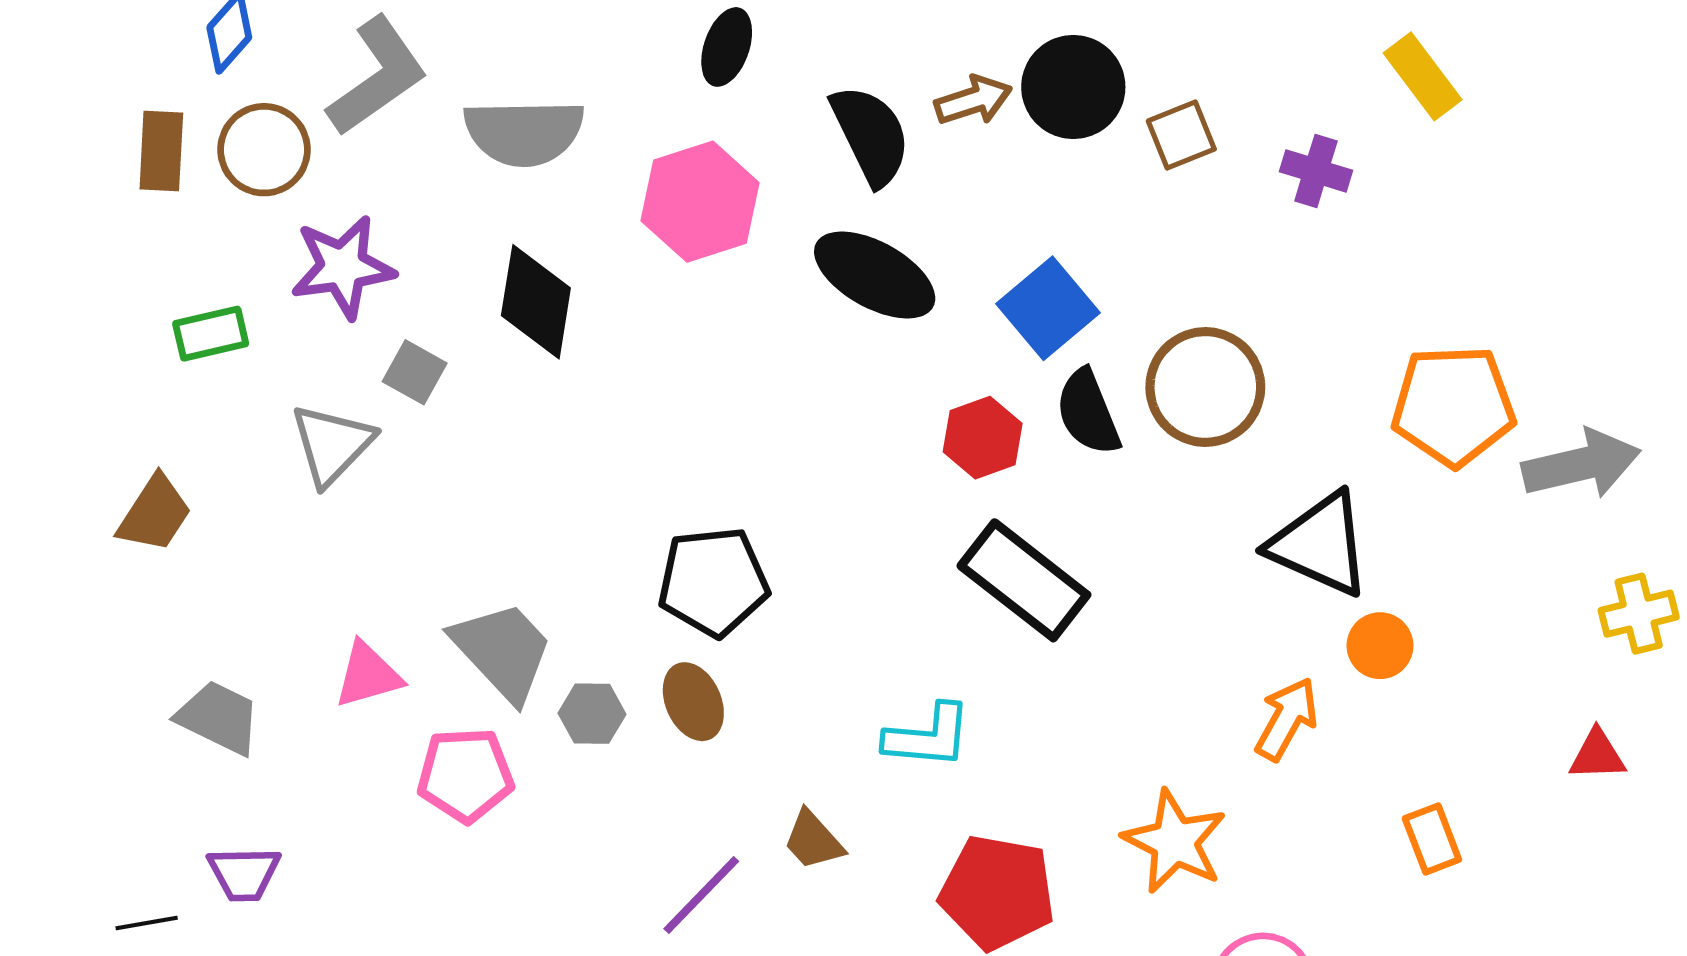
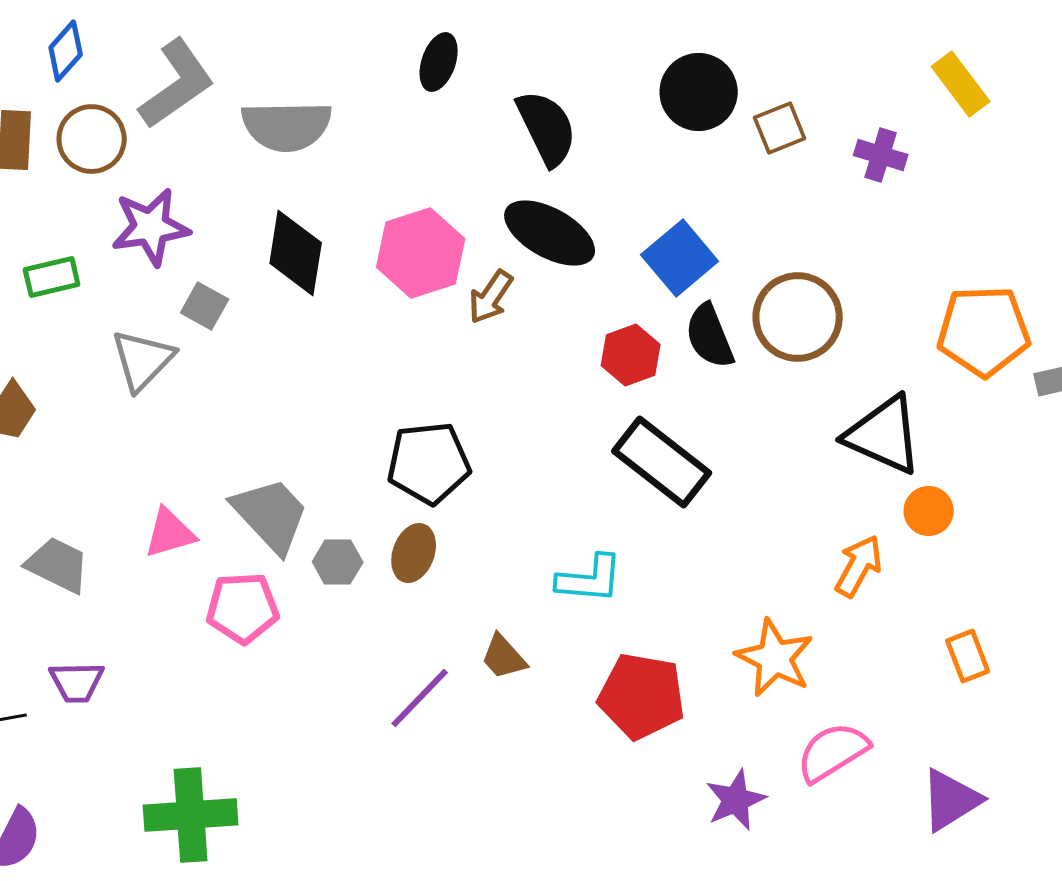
brown arrow: (973, 100) -> (491, 297), moved, turned 142
pink hexagon: (700, 202) -> (421, 253), moved
brown ellipse: (693, 702) -> (414, 553), turned 44

